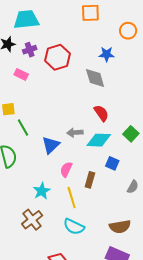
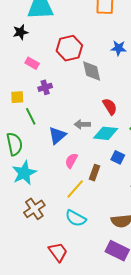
purple cross: (30, 50) -> (45, 87), moved
gray diamond: (95, 78) -> (92, 71), moved
cyan star: (42, 191) -> (24, 173), moved, size x1.4
yellow line: (72, 198) -> (75, 189), turned 55

